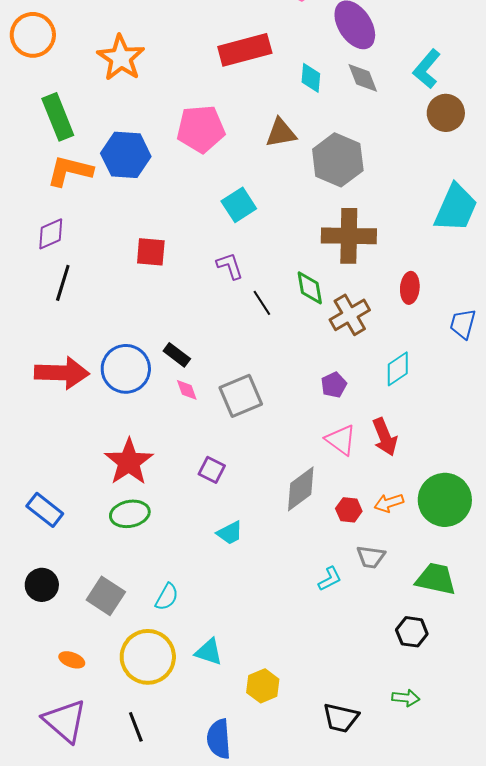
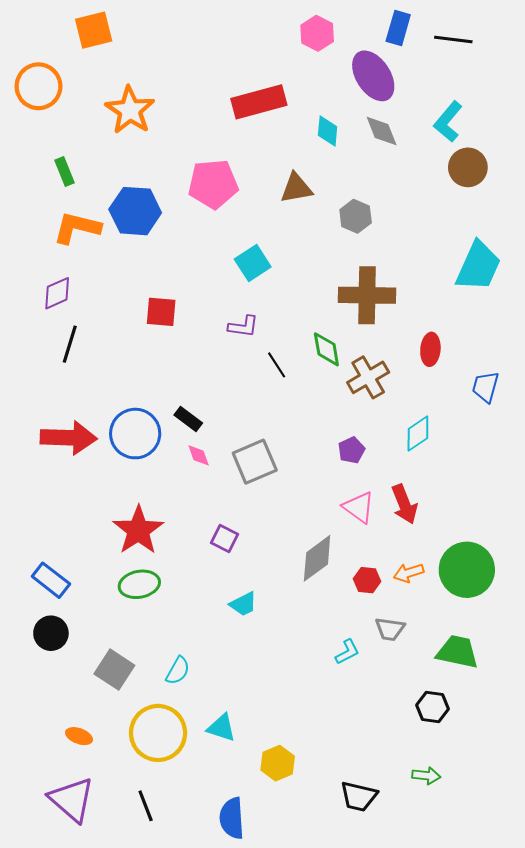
green rectangle: (58, 117) -> (64, 172), size x0.6
gray hexagon: (338, 160) -> (356, 216), size x0.6
purple L-shape: (230, 266) -> (243, 326), turned 116
black circle: (42, 585) -> (51, 633), moved

